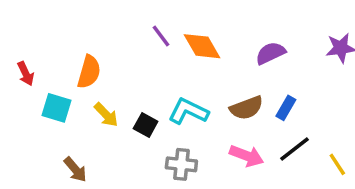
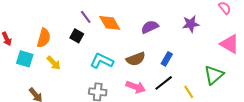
blue rectangle: (286, 108) -> (167, 59), moved
black square: (146, 125) -> (77, 36), moved

